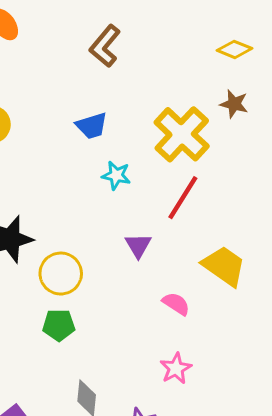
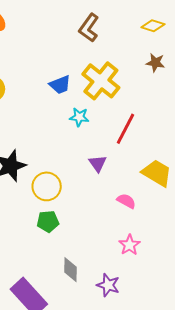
brown L-shape: (105, 46) -> (89, 28), moved
yellow cross: (182, 134) -> (101, 81), moved

